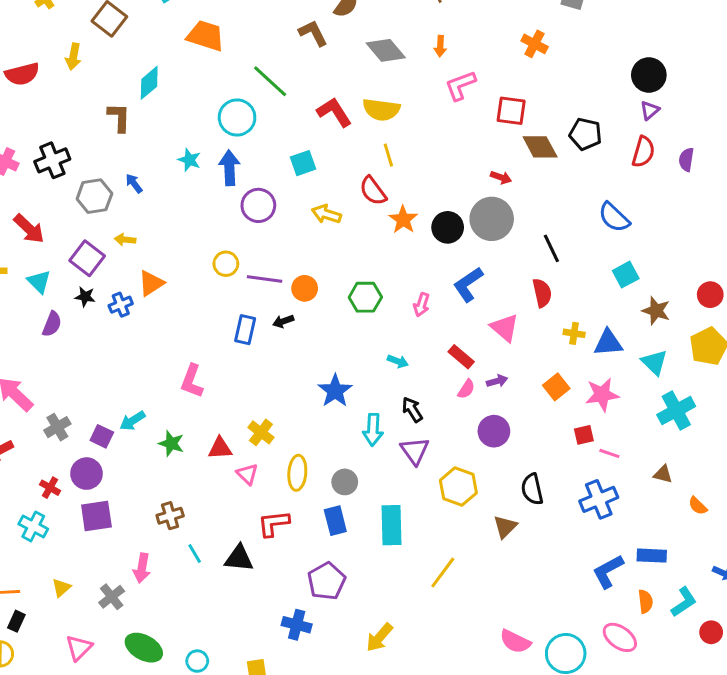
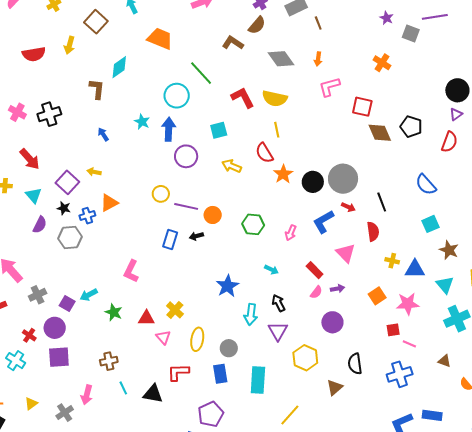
brown L-shape: (313, 33) -> (233, 43), turned -35
red arrow: (501, 177) -> (348, 207), moved
gray hexagon: (94, 196) -> (70, 238), moved

